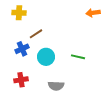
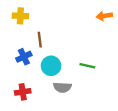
brown line: (36, 34) -> (40, 40), turned -64
gray semicircle: (56, 86) -> (62, 87), moved

